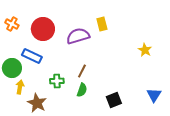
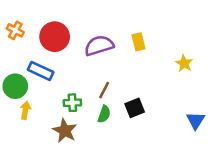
yellow rectangle: (102, 24) -> (138, 42), moved
black square: (114, 100) -> (135, 108), moved
brown star: (37, 103) -> (65, 131), moved

